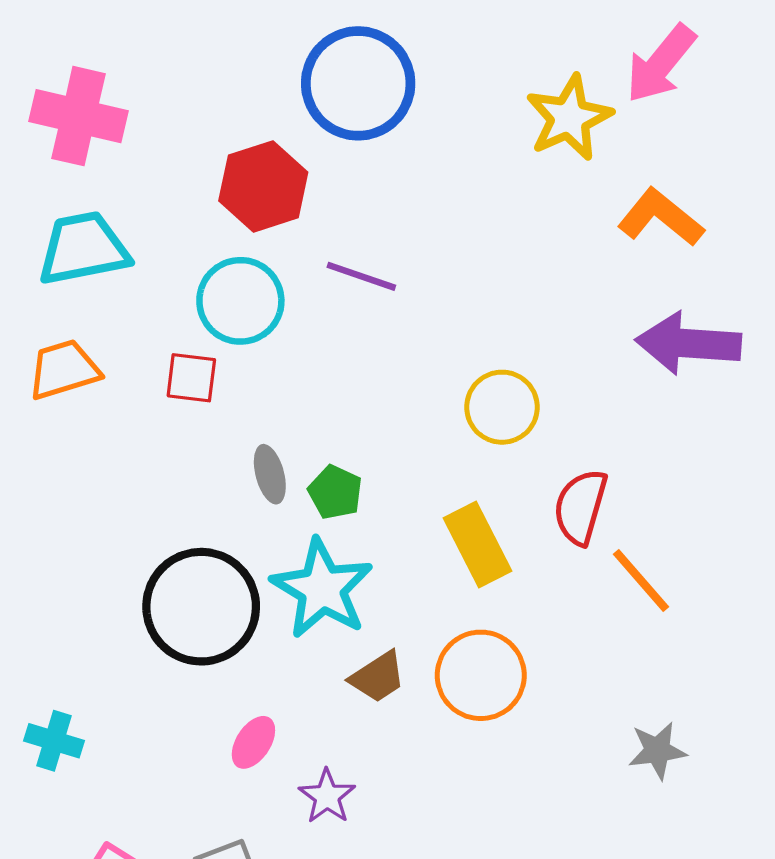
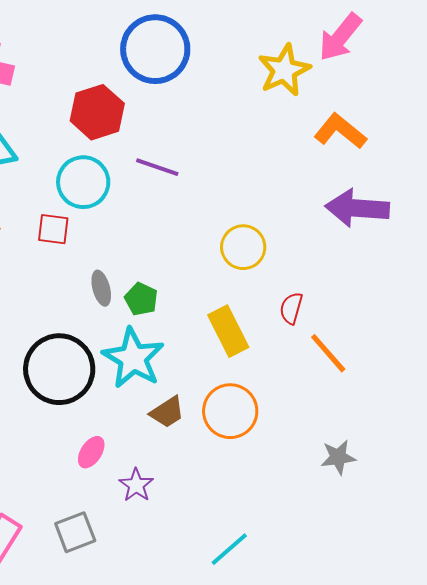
red semicircle: (581, 507) -> (291, 308), size x0.7

